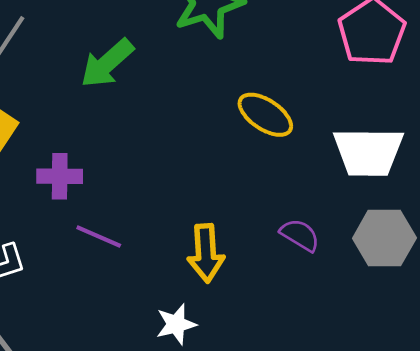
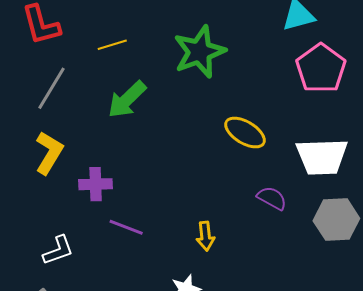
purple semicircle: (300, 235) -> (272, 198), moved
yellow arrow: (206, 253) -> (205, 236), size x0.7

